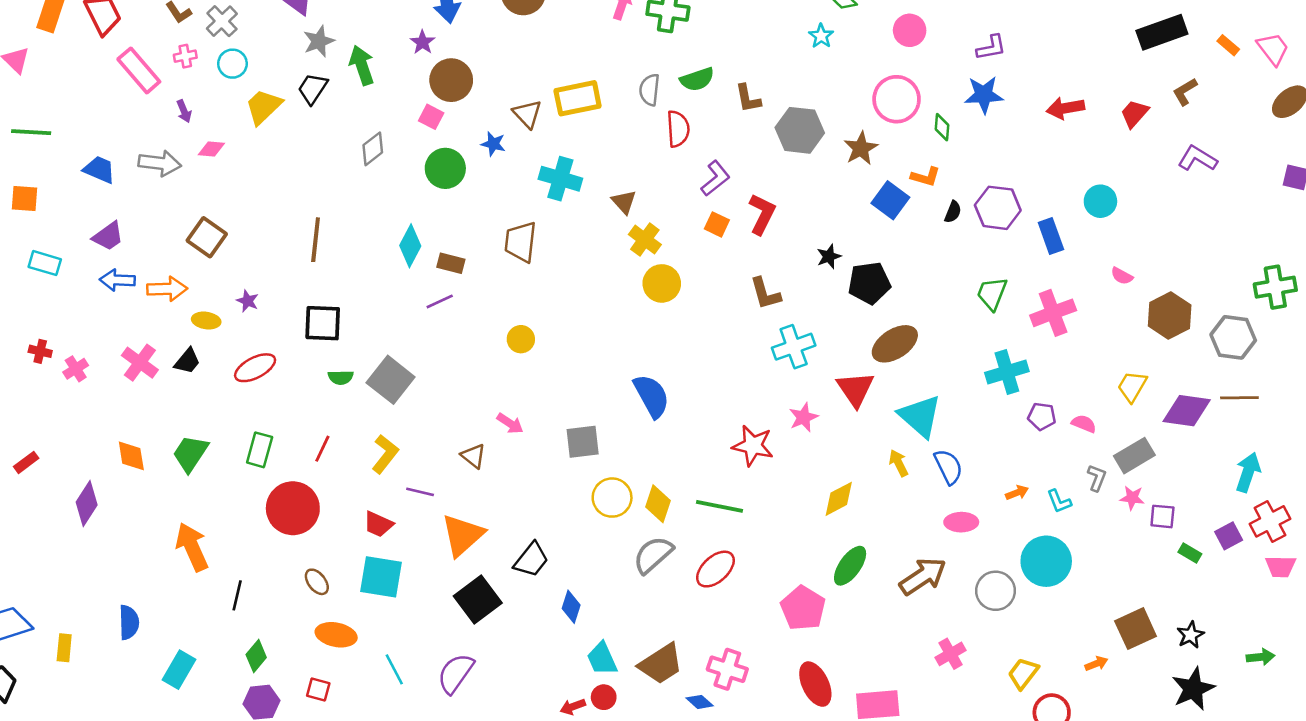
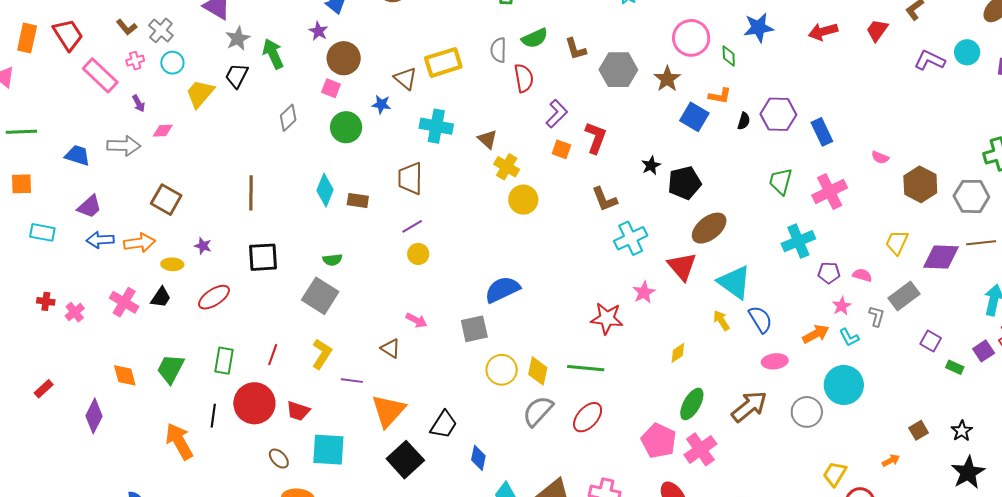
cyan circle: (1100, 201) -> (967, 52), moved
purple line: (440, 301) -> (412, 226), moved
green semicircle: (341, 377) -> (332, 260), moved
blue semicircle: (652, 396) -> (502, 289), moved, turned -81
orange arrow: (1017, 493) -> (816, 334), size x1.5
pink star: (1132, 498) -> (842, 306), moved, turned -30
yellow diamond: (839, 499) -> (678, 353), size x0.7
purple square: (1162, 516) -> (931, 341), turned 30
red trapezoid: (378, 524) -> (298, 411), moved
black line: (237, 595) -> (213, 416), moved
brown square: (1136, 629) -> (919, 430), size x0.6
pink cross: (951, 654) -> (700, 449), moved, size x1.4

